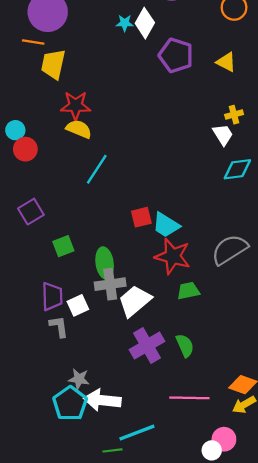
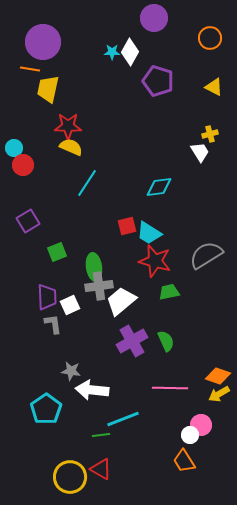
yellow triangle: (226, 62) -> (214, 87), moved
cyan diamond: (237, 169) -> (159, 187), moved
cyan pentagon: (70, 404) -> (46, 409), moved

